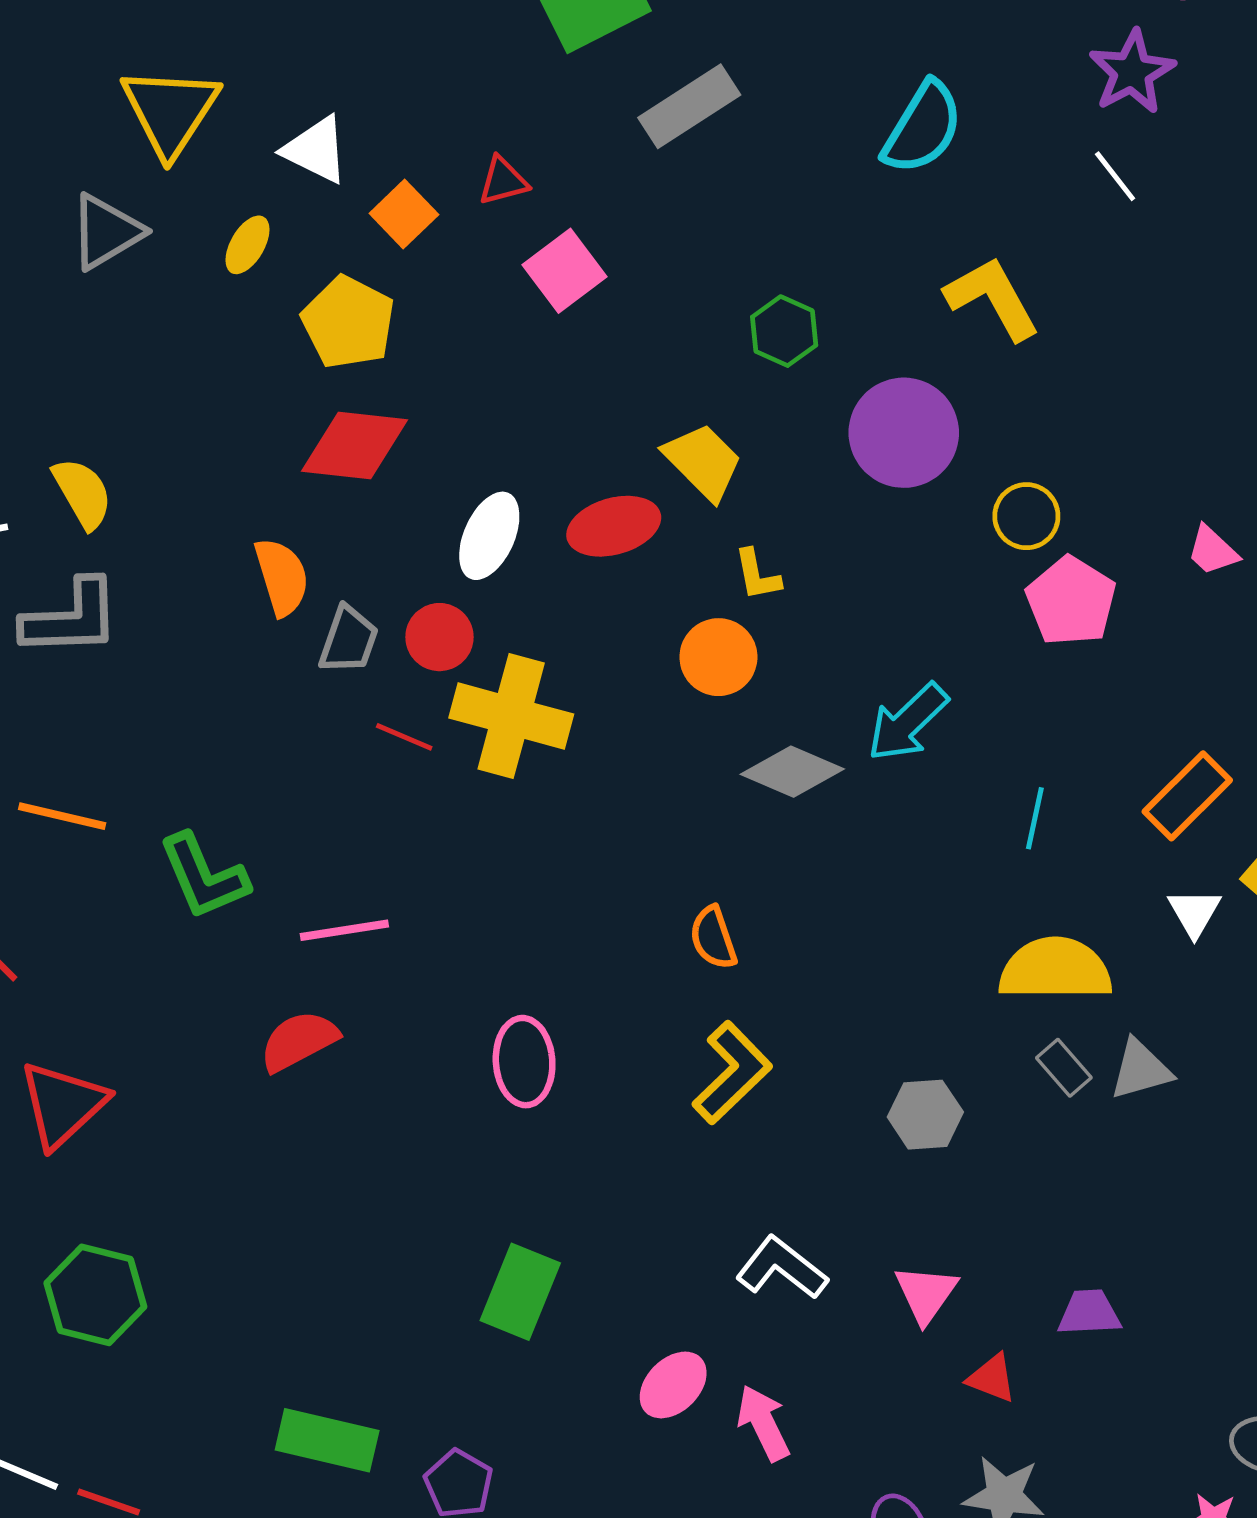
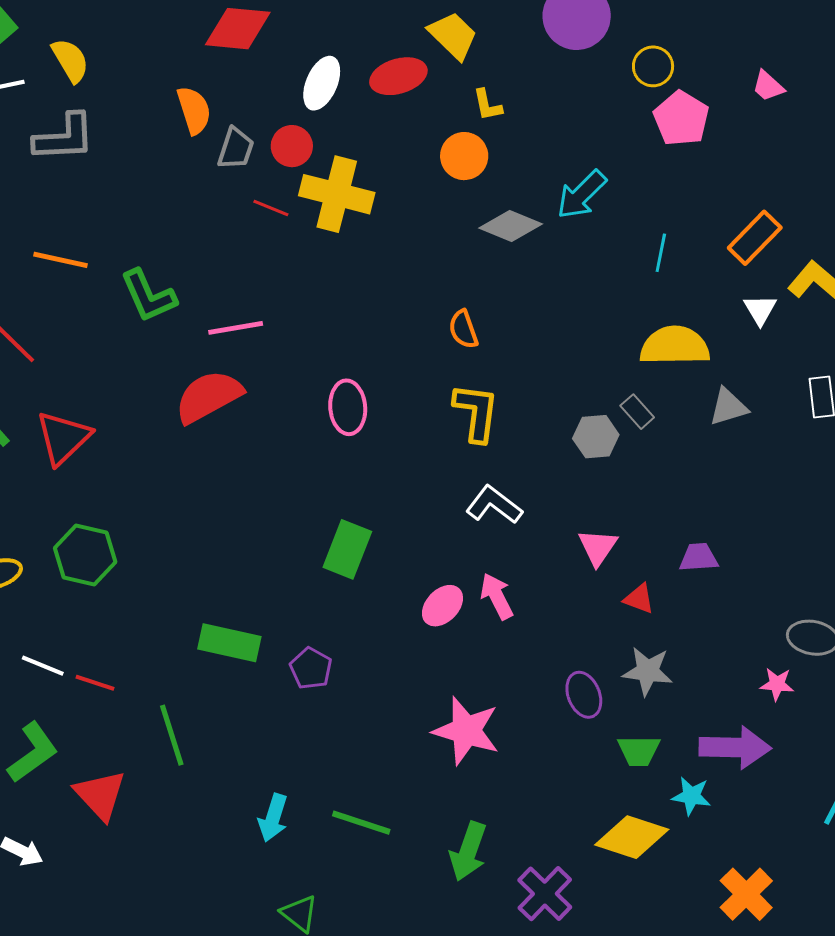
red semicircle: (299, 1041) -> (208, 397), size x1.4
gray rectangle: (1064, 1068) -> (637, 412), moved
yellow L-shape: (732, 1073) -> (476, 412), turned -38
white L-shape: (782, 1268) -> (494, 505), moved
pink arrow: (763, 1423) -> (497, 596), moved

